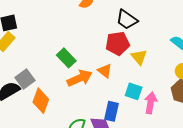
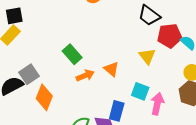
black trapezoid: (127, 20) -> (149, 15), moved
red pentagon: (117, 43) -> (170, 36), moved
orange arrow: (80, 78) -> (85, 75), size x0.7

